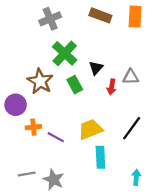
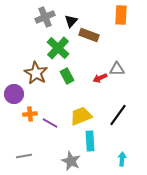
brown rectangle: (100, 15) -> (89, 35), moved
black triangle: (96, 68) -> (71, 21), moved
red arrow: (112, 87) -> (100, 78), turned 56
gray star: (54, 180) -> (71, 161), moved

